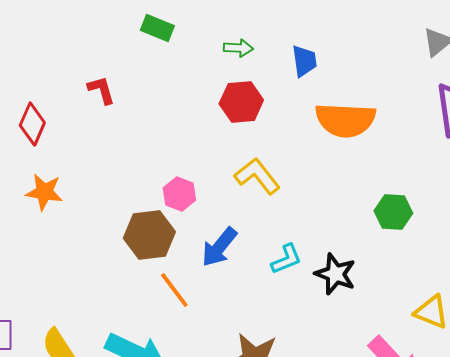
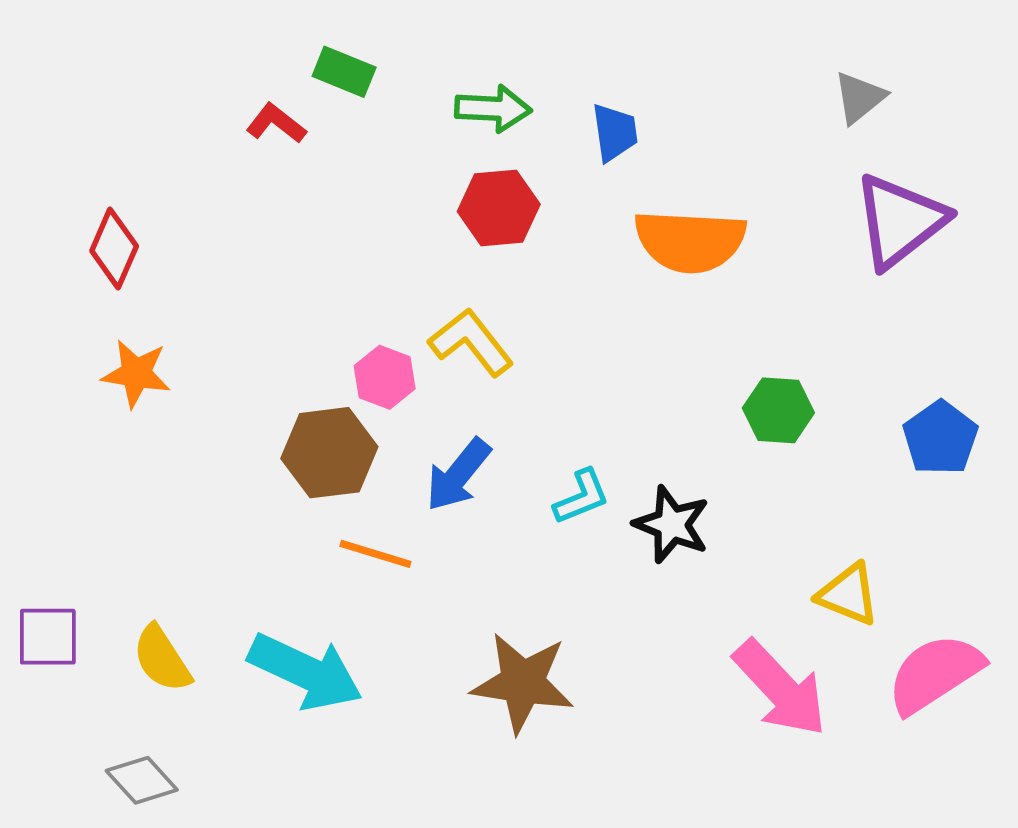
green arrow: (238, 48) -> (493, 109), size x1.4
red L-shape: (101, 90) -> (276, 123), moved, turned -36
yellow L-shape: (257, 176) -> (471, 342), moved
orange line: (174, 290) -> (375, 554), turned -36

